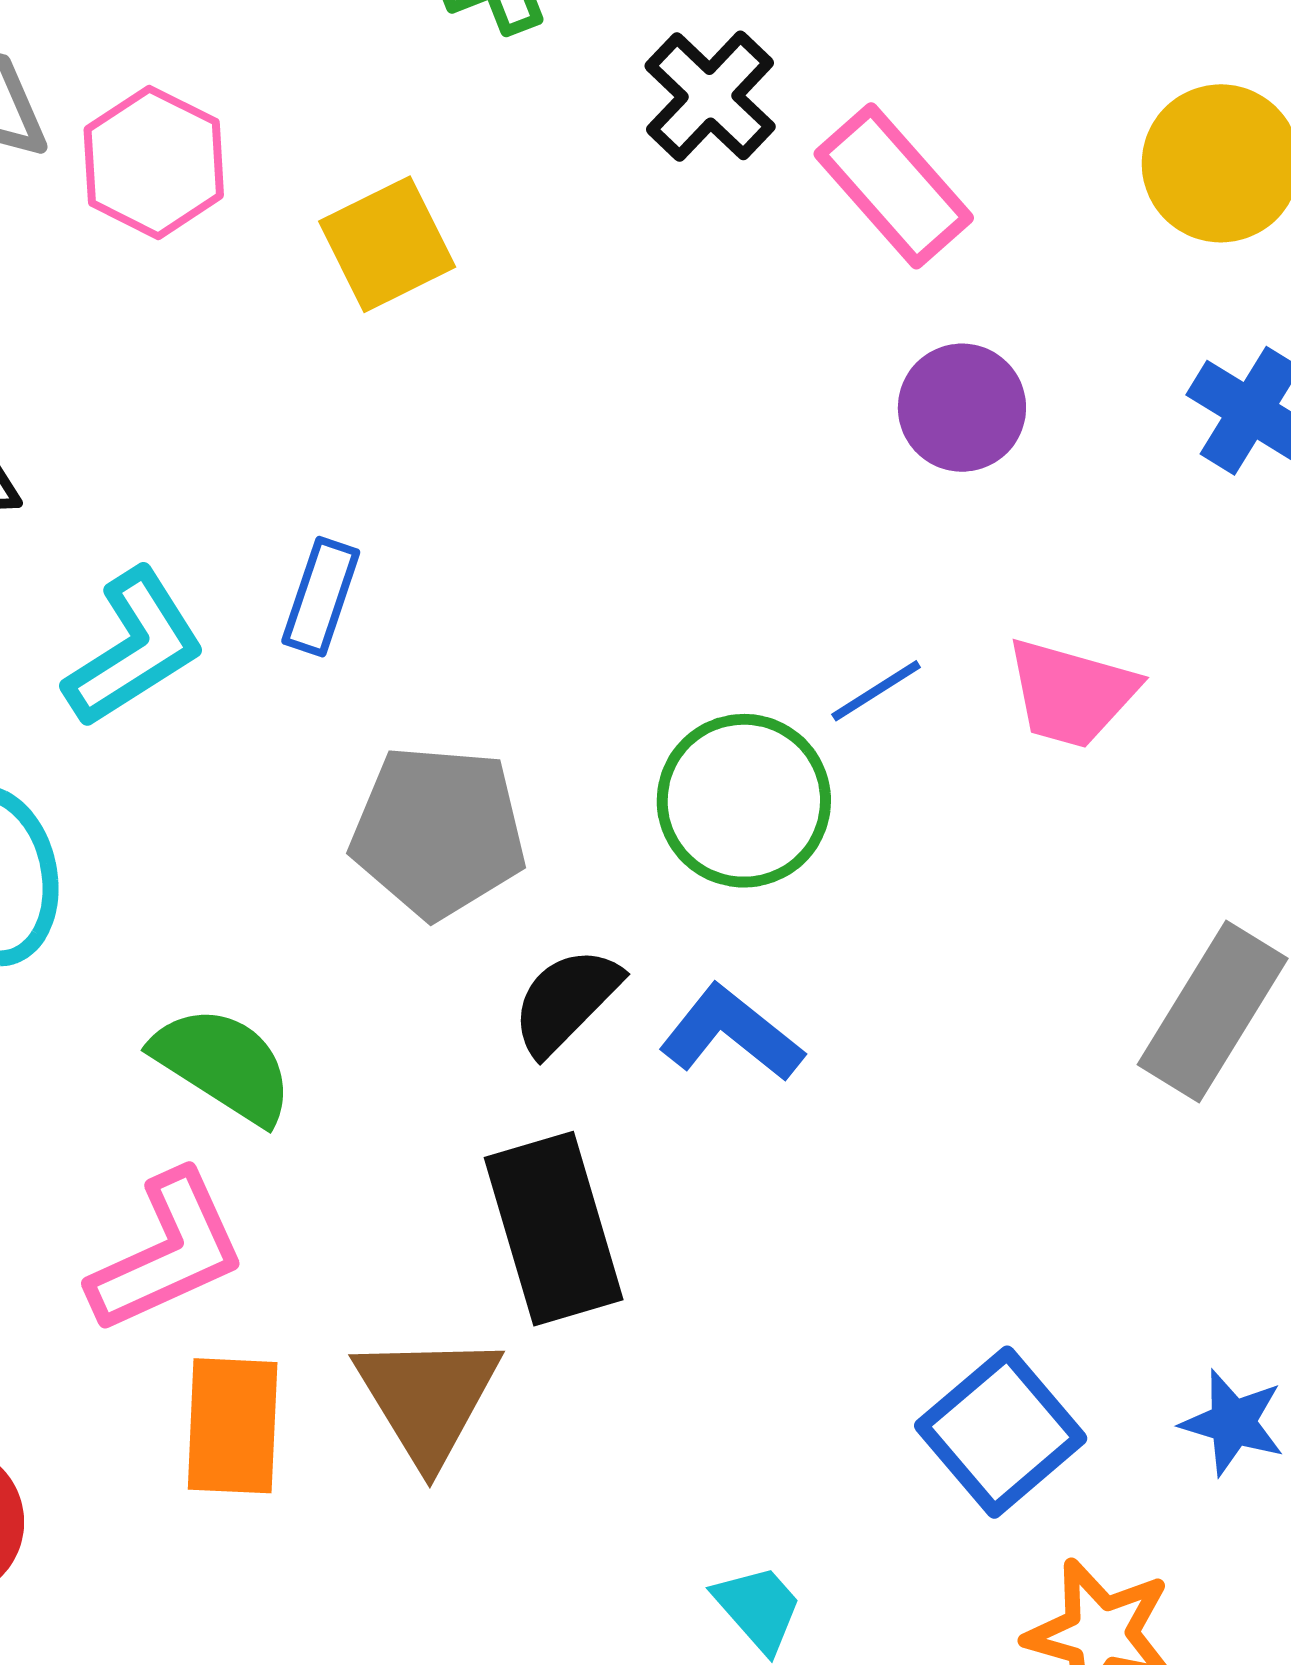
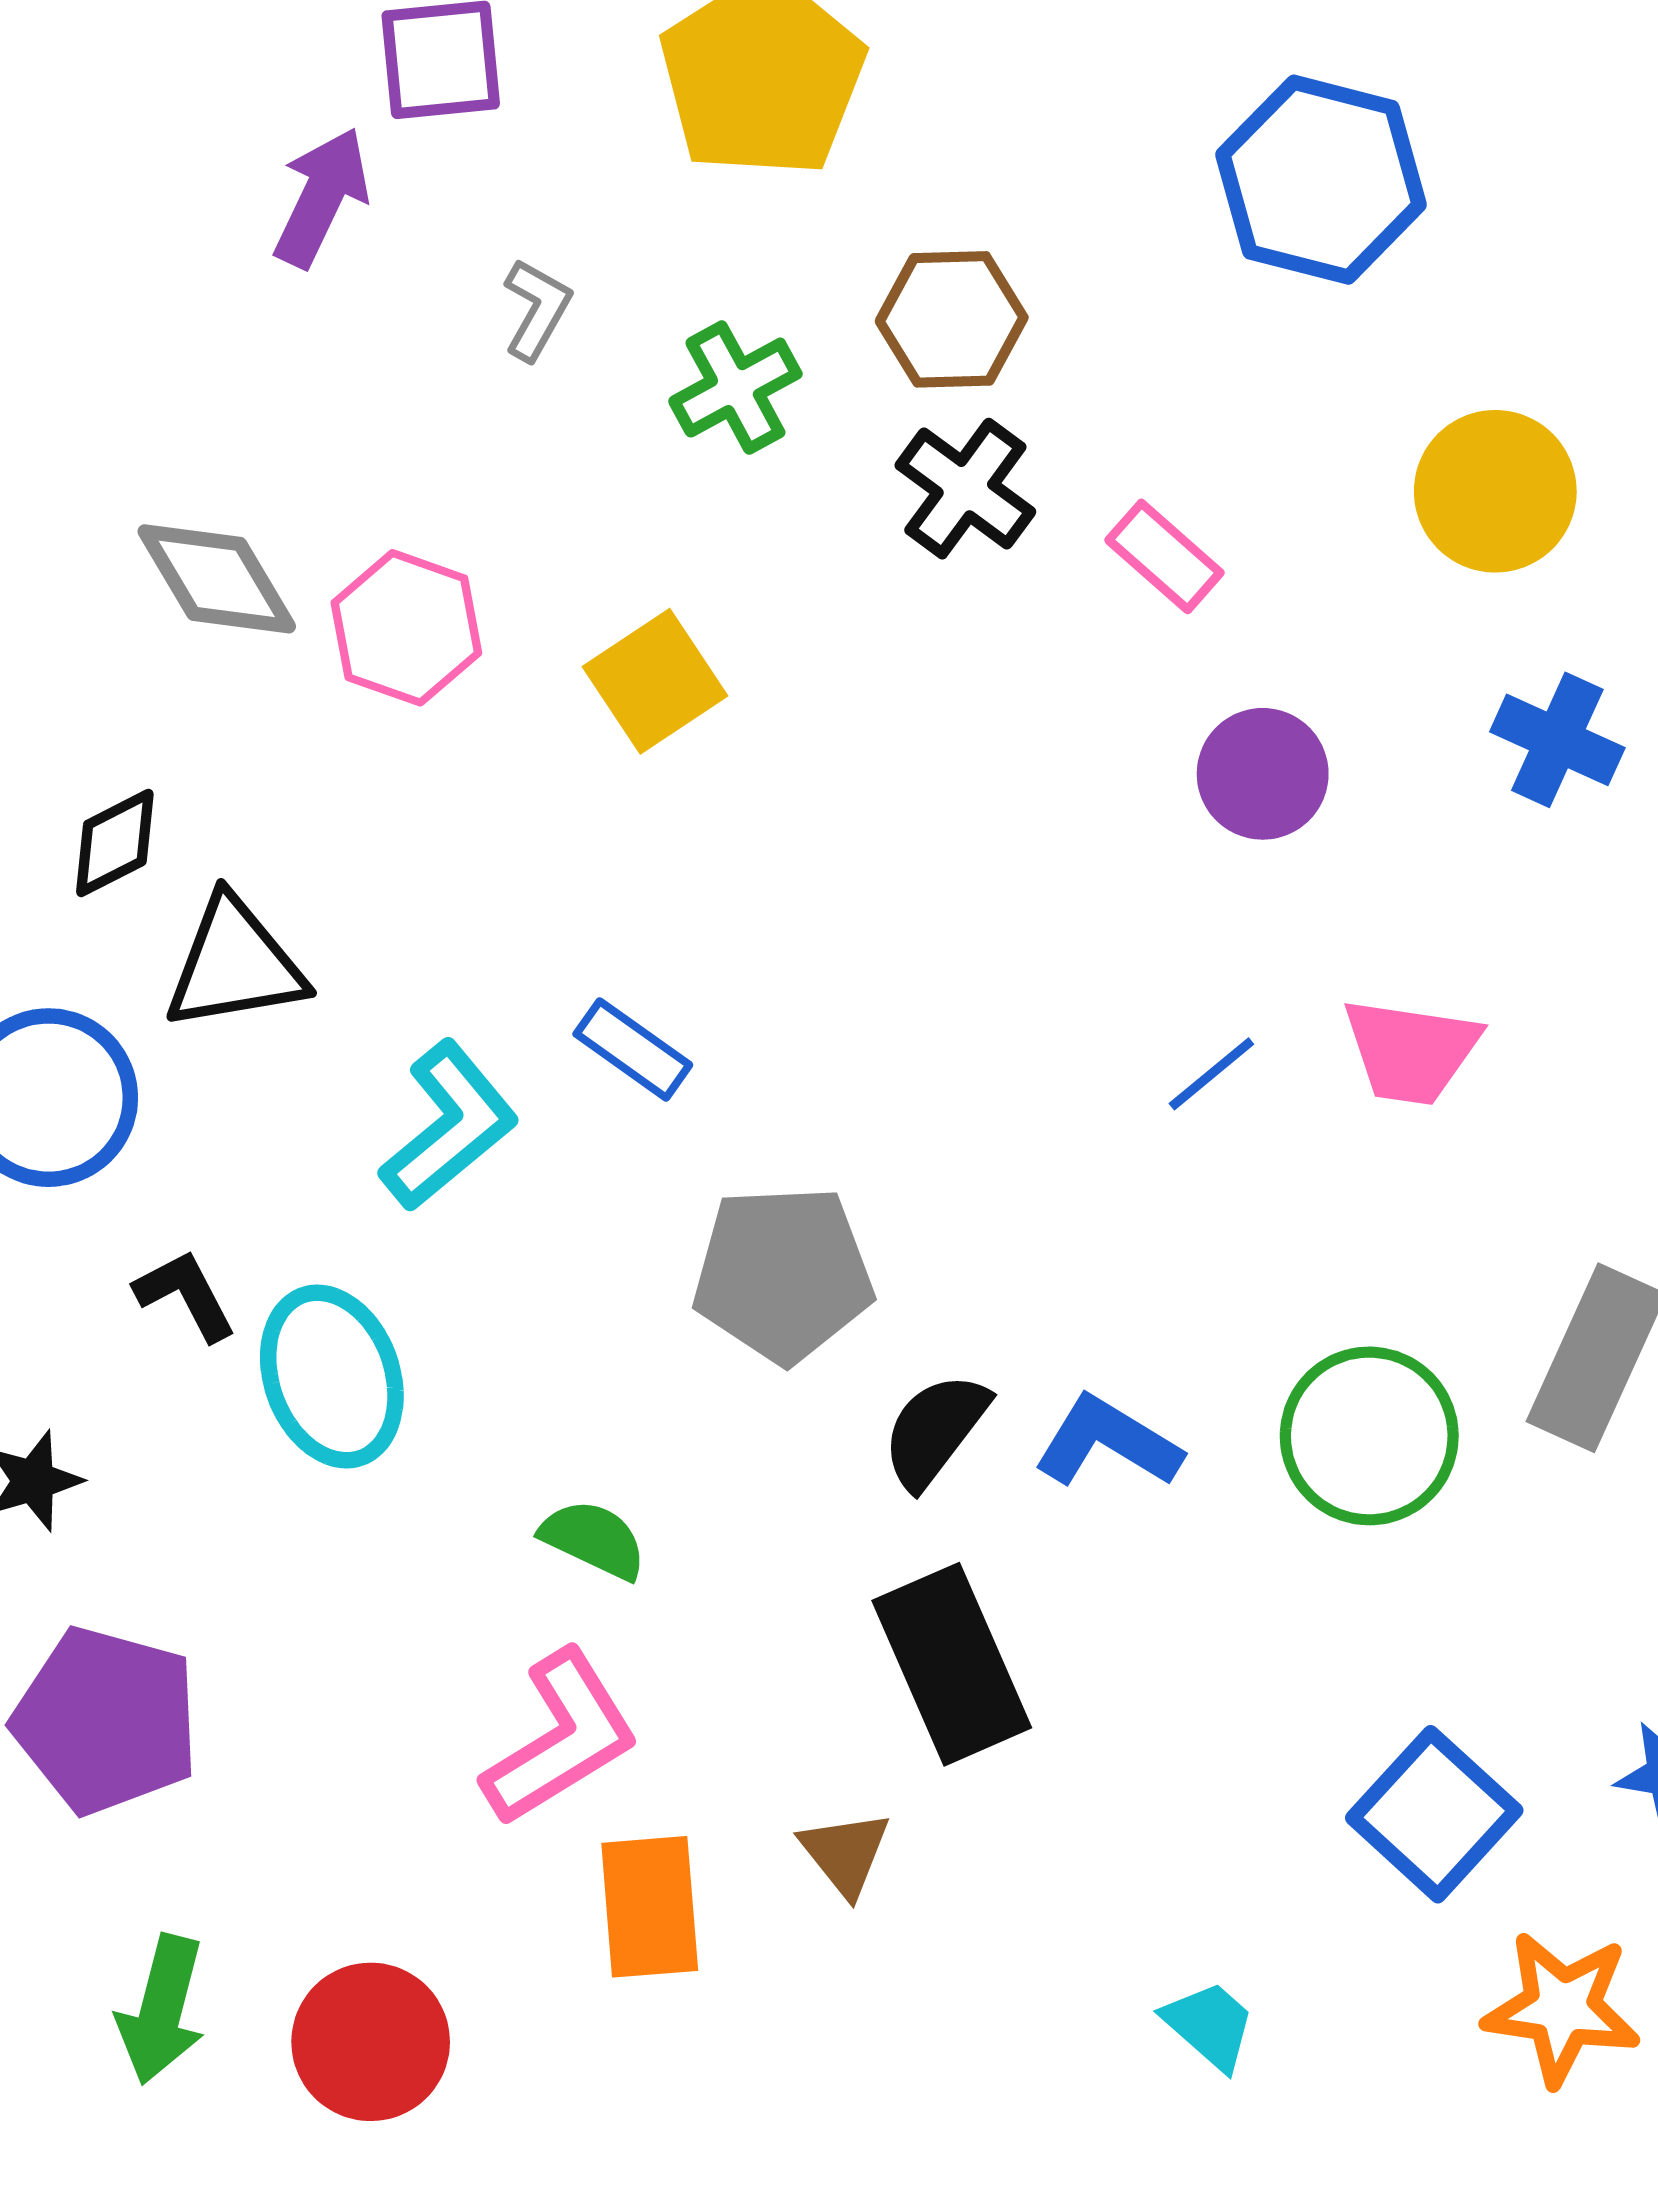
pink rectangle: (894, 186) -> (1164, 556), size x0.7
blue rectangle: (321, 597) -> (633, 1049), turned -66
green circle: (744, 801) -> (1369, 1436), moved
green semicircle: (223, 1065) -> (594, 1539), size x0.7
brown triangle: (428, 1398) -> (845, 1853), size x0.6

